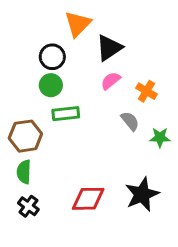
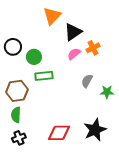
black circle: (52, 57) -> (13, 47), moved
orange cross: (146, 91) -> (93, 48), moved, turned 32
gray semicircle: (130, 121) -> (87, 81), turned -112
black cross: (28, 206) -> (19, 138), turned 32

